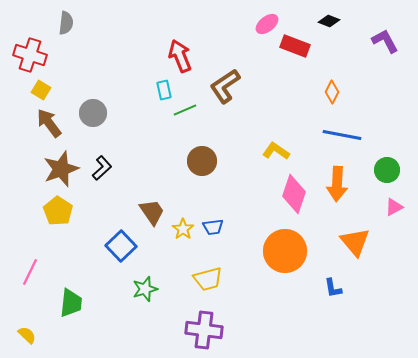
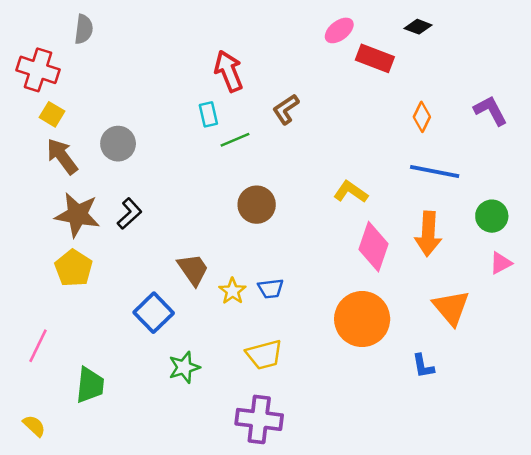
purple L-shape: (385, 41) -> (491, 111), moved
brown L-shape: (225, 86) -> (286, 109), size x0.7
brown star: (61, 169) -> (77, 215), turned 30

